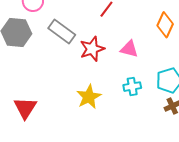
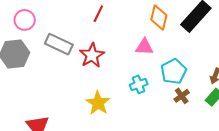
pink triangle: (129, 49) -> (144, 47), moved

